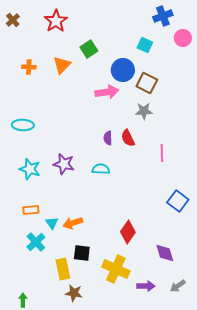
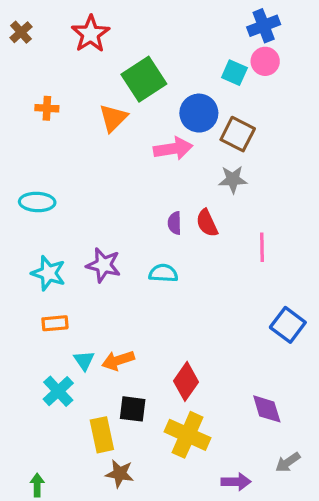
pink circle: (183, 38) -> (265, 61), moved
green square: (89, 49) -> (144, 79), size x1.5
orange triangle: (62, 65) -> (113, 118), moved
orange rectangle: (31, 210) -> (55, 323), moved
red diamond: (128, 232) -> (186, 381), moved
purple arrow: (146, 286) -> (236, 482), moved

